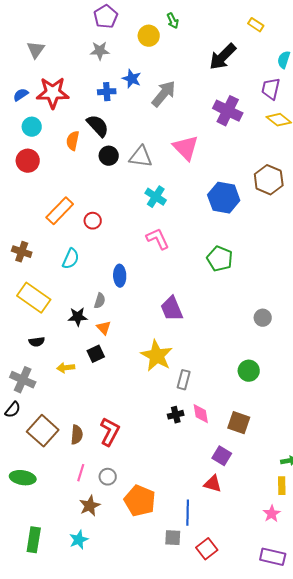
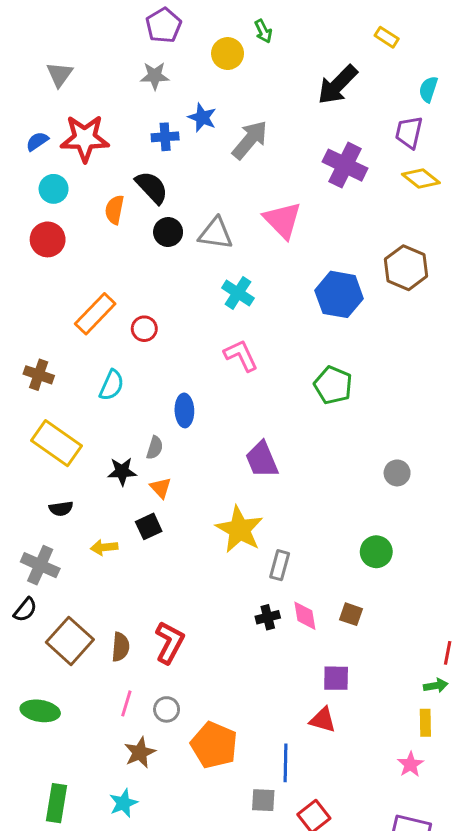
brown square: (239, 423) -> (351, 614), moved, size x0.7
purple square: (222, 456) -> (336, 678), turned -30

